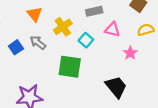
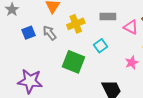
pink triangle: (112, 29) -> (131, 27), moved
cyan square: (86, 40) -> (100, 46), moved

